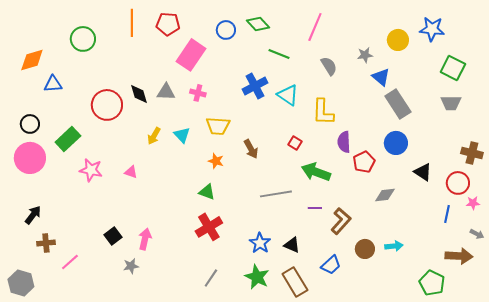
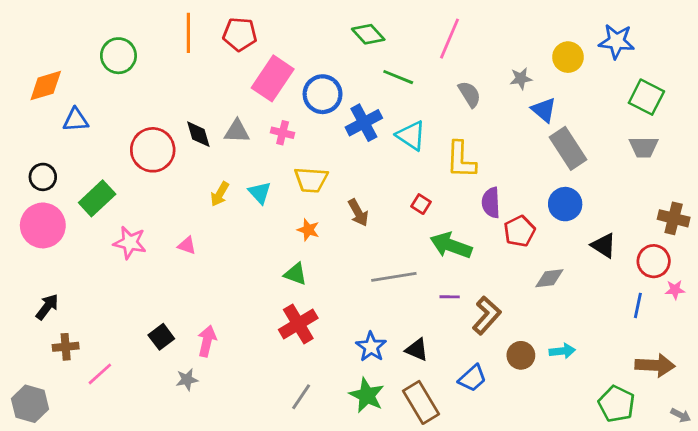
blue circle: (226, 30) -> (323, 94), moved, size x1.4
gray arrow: (477, 234) -> (681, 415), moved

